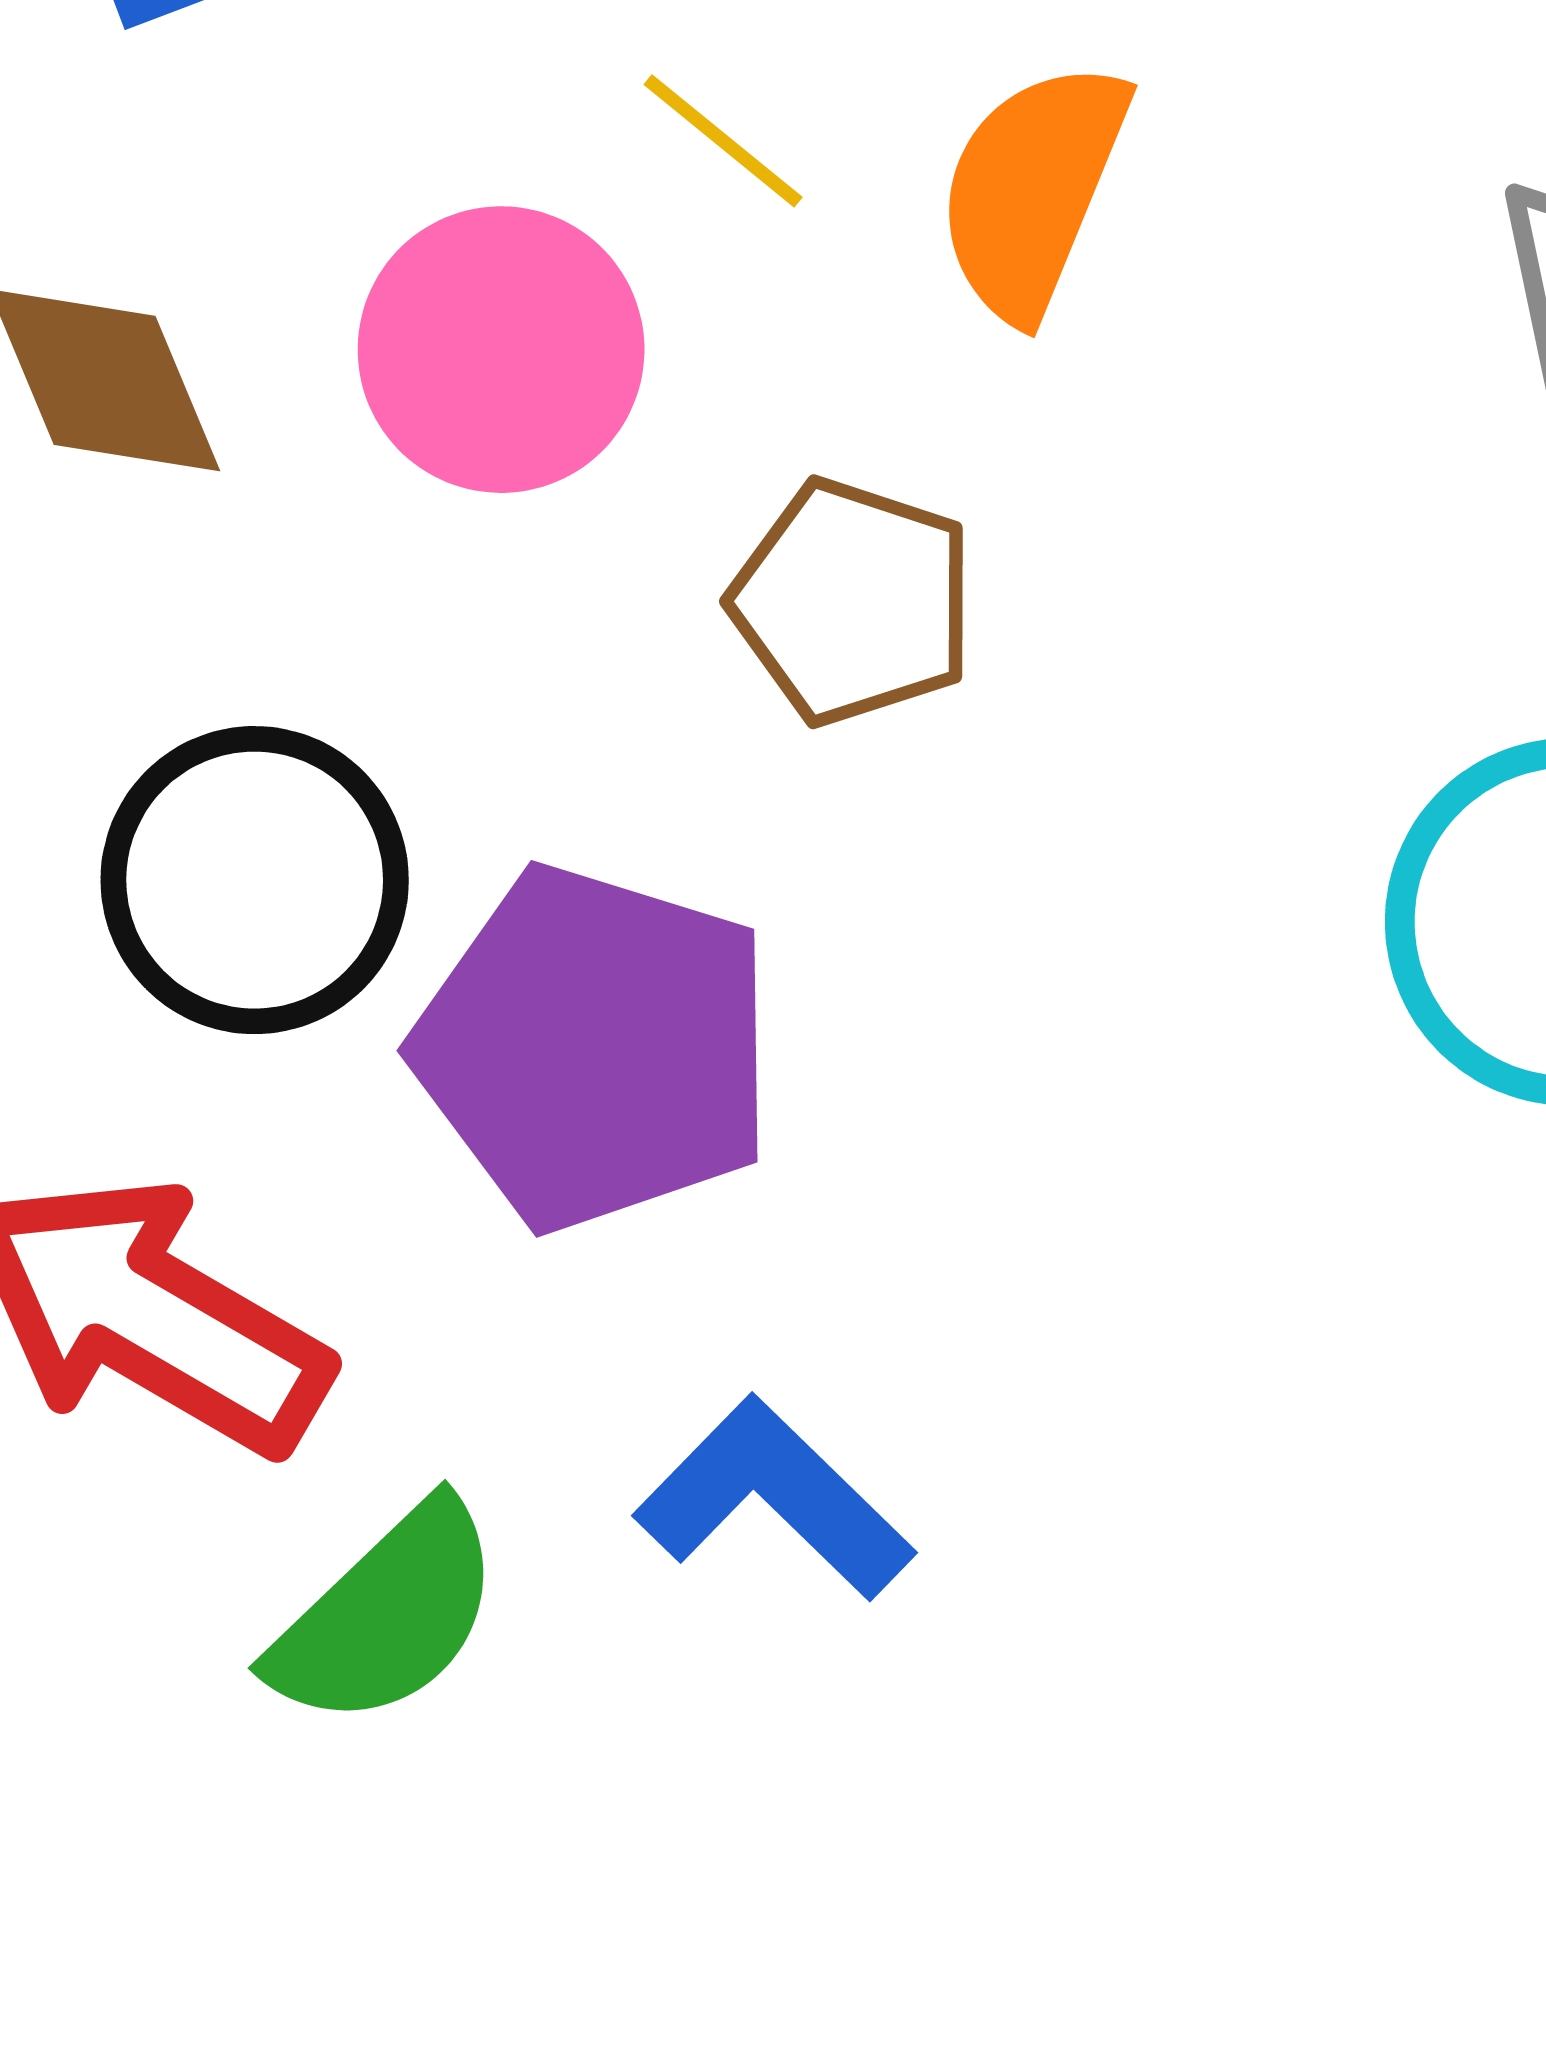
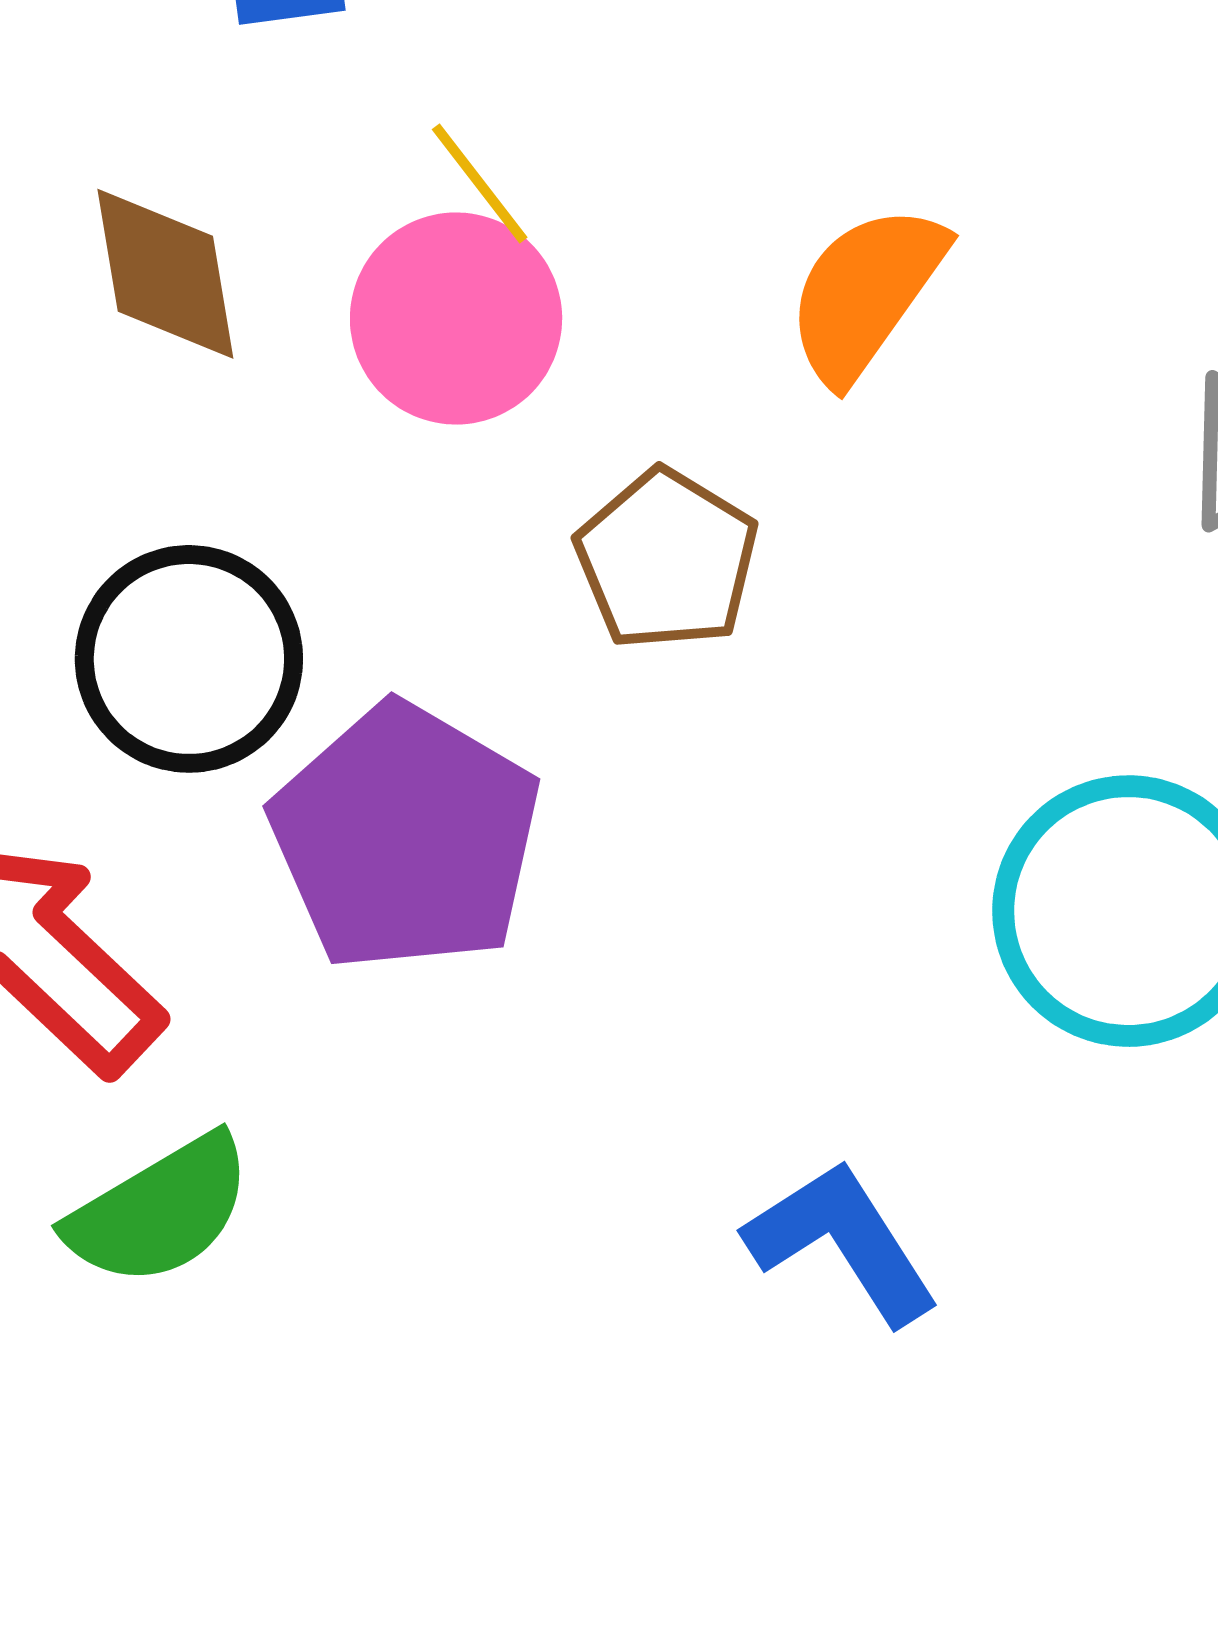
yellow line: (723, 141) -> (480, 183), moved
blue L-shape: (774, 1499) -> (842, 1242), moved

